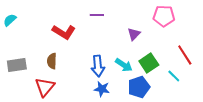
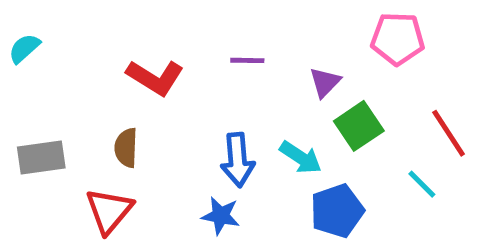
purple line: (97, 15) -> (247, 60), moved
green square: (149, 63) -> (359, 126), moved
blue star: (102, 89) -> (221, 216), moved

